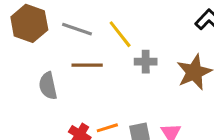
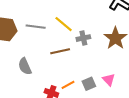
brown line: (87, 65) -> (60, 51), moved

